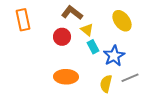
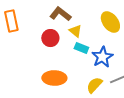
cyan rectangle: (93, 47) -> (81, 48), turned -40
yellow semicircle: (106, 84) -> (94, 85), turned 30

